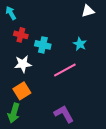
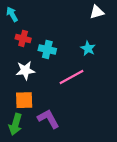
orange square: (22, 91) -> (24, 100), turned 30
purple L-shape: (64, 114) -> (48, 119), moved

